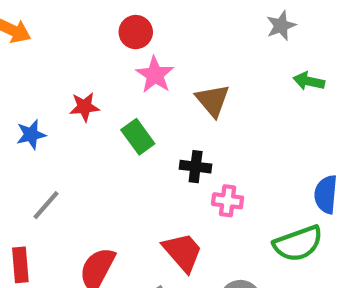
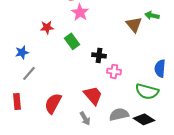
brown triangle: (213, 100) -> (134, 24), moved
blue star: (31, 135) -> (22, 52), moved
green semicircle: (298, 244) -> (147, 91), turned 35

